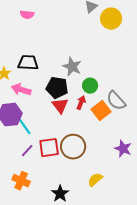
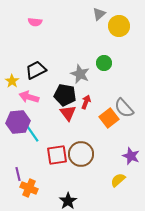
black trapezoid: (28, 63) -> (36, 70), turned -30
green circle: (90, 86) -> (104, 63), moved
red arrow: (81, 103) -> (86, 102), moved
purple line: (27, 151) -> (18, 174), moved, turned -56
yellow semicircle: (95, 180) -> (118, 180), moved

